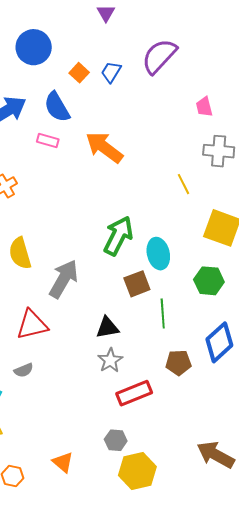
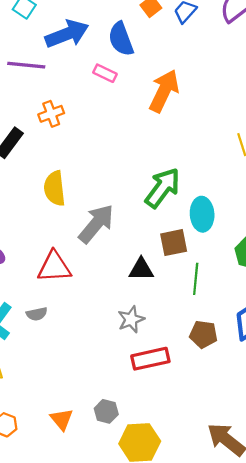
orange arrow: (104, 147) -> (164, 91), turned 69
black triangle: (107, 328) -> (141, 269), moved
gray hexagon: (116, 440) -> (106, 411), moved

